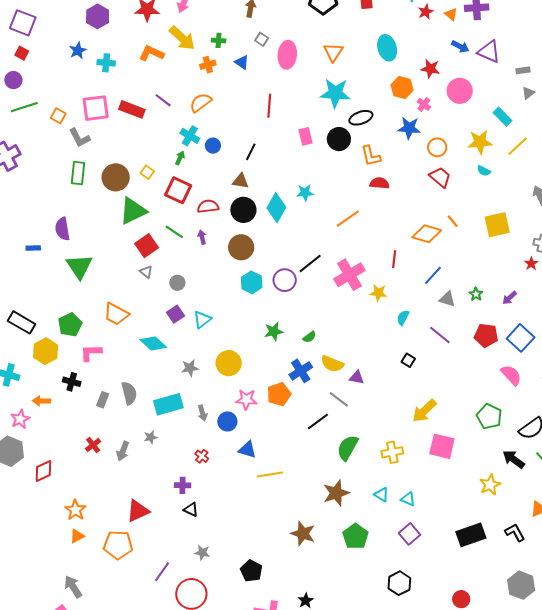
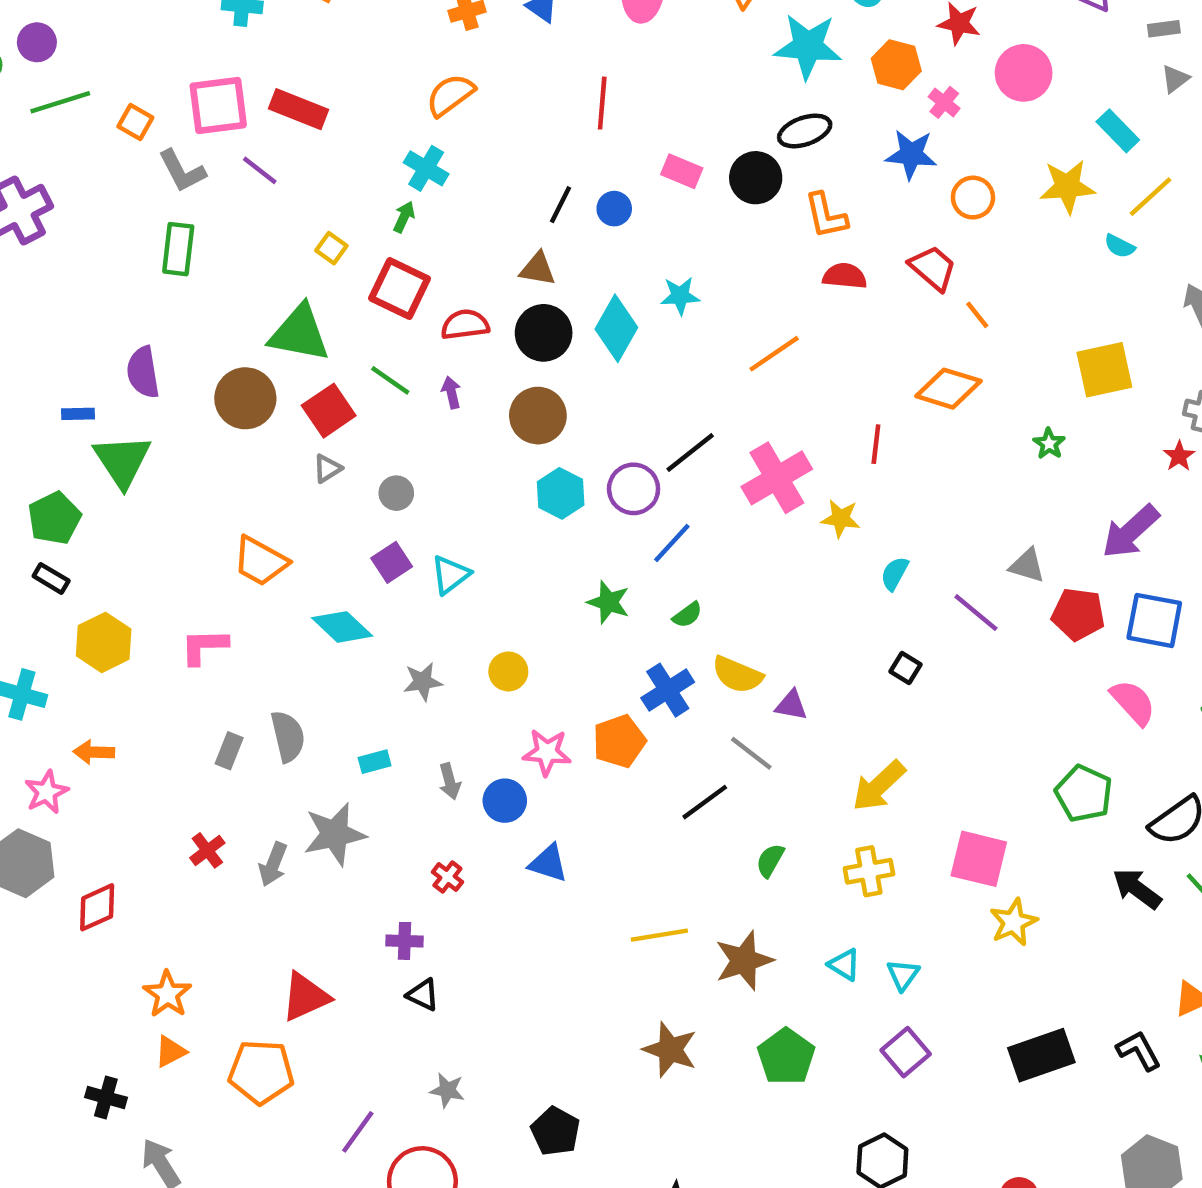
cyan star: (335, 93) -> (808, 46), moved
purple line: (163, 100) -> (260, 170), moved
pink rectangle: (305, 136) -> (682, 171), turned -54
blue circle: (213, 146) -> (614, 209), moved
cyan semicircle: (484, 171) -> (1120, 246), moved
brown circle: (116, 177) -> (245, 398), moved
red trapezoid: (440, 177) -> (933, 268), moved
green triangle: (133, 211) -> (299, 333), turned 36
orange line: (453, 221) -> (977, 315), moved
green triangle: (79, 266) -> (122, 461), moved
gray triangle: (146, 272) -> (327, 468), turned 48
blue line: (433, 275) -> (672, 543), moved
green star: (476, 294) -> (1049, 444), moved
purple arrow: (510, 298) -> (1131, 532), size x1.8
gray triangle: (447, 299) -> (1027, 566), moved
black rectangle: (22, 322) -> (51, 578), size x0.6
green pentagon: (70, 325) -> (54, 518), moved
green star: (274, 331) -> (609, 602), turned 30
blue square: (521, 338) -> (1154, 620), turned -32
yellow circle: (229, 363) -> (508, 671), size x0.7
black cross: (72, 382) -> (106, 1097), moved
cyan rectangle: (168, 404) -> (375, 762), size x0.5
yellow arrow: (424, 411) -> (879, 786), moved
gray star: (151, 437) -> (335, 834), size x2.0
green semicircle: (348, 448) -> (770, 860), size x0.6
yellow line: (270, 475) -> (659, 935), moved
yellow star: (490, 485) -> (1014, 922), moved
cyan triangle: (408, 499) -> (903, 975), turned 42

